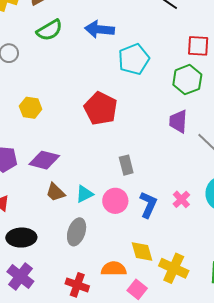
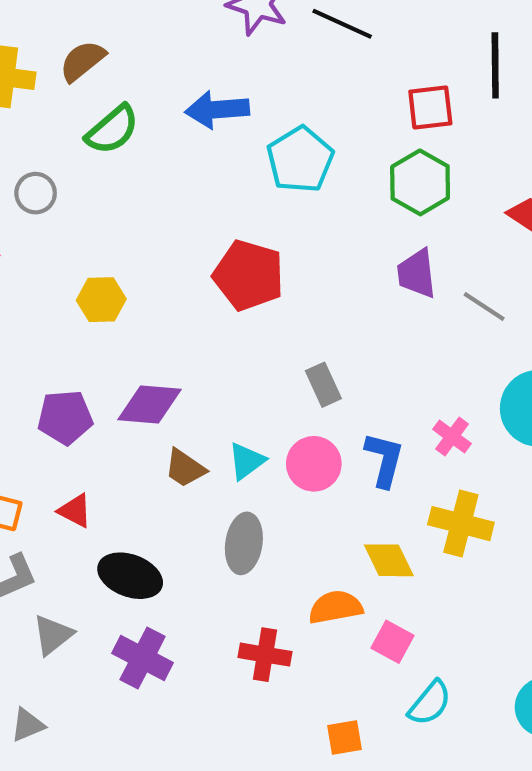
black ellipse: (21, 238) -> (130, 576), turned 32
yellow cross: (174, 268) -> (461, 524), moved

